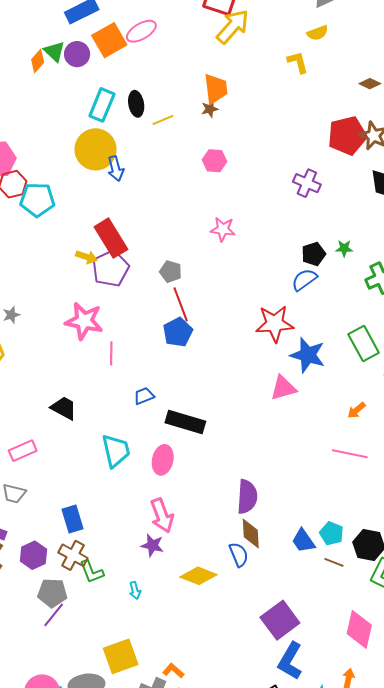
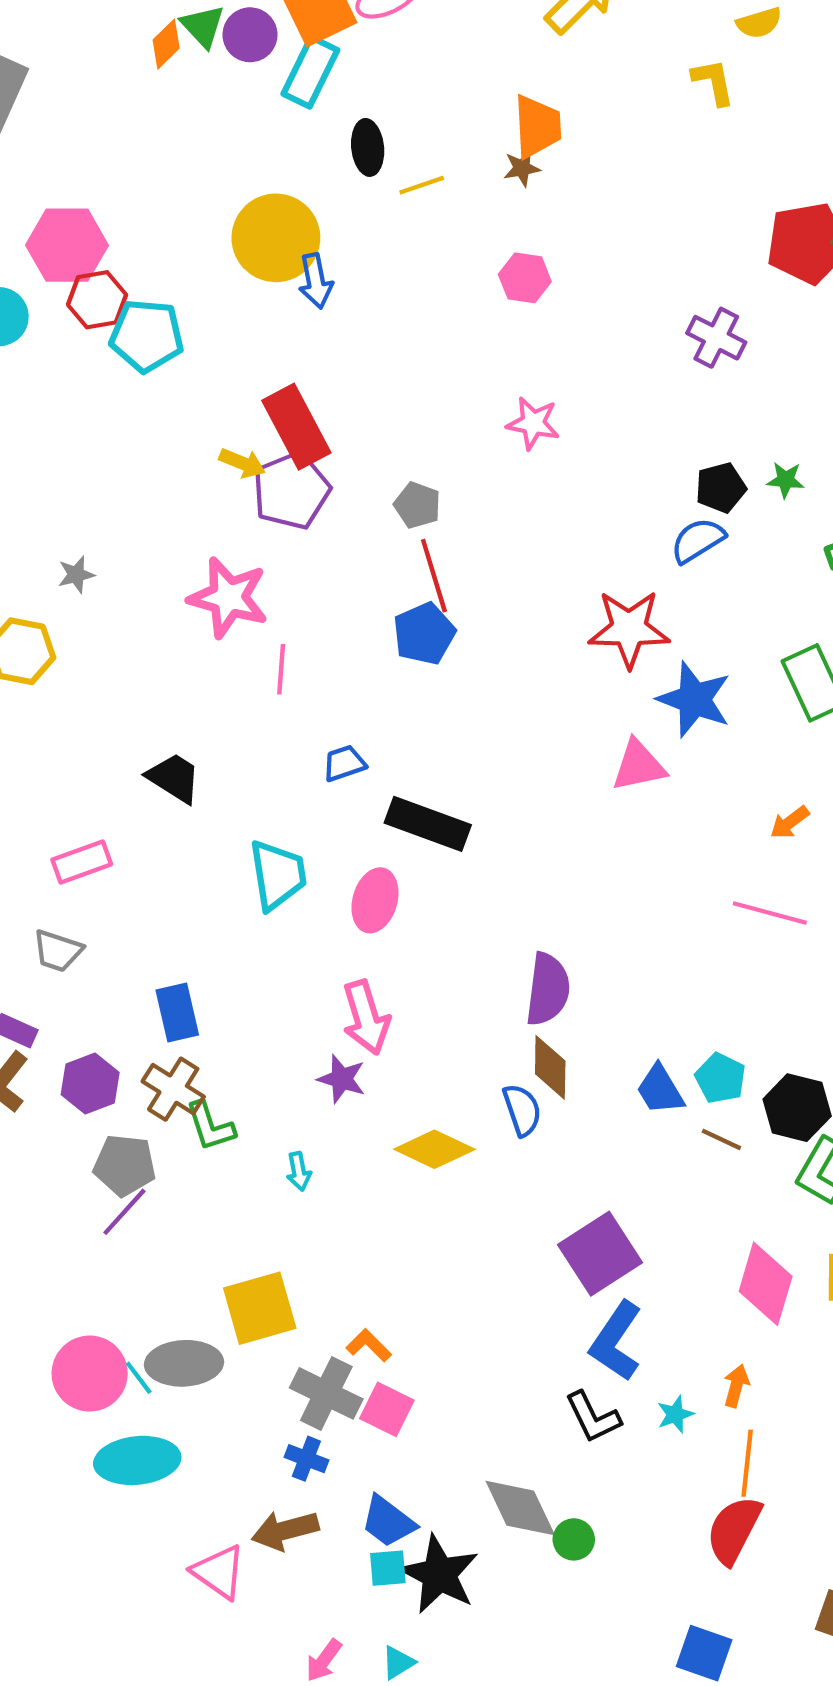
cyan rectangle: (102, 105) -> (310, 72), moved

